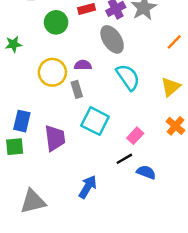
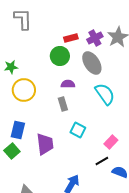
green circle: (56, 22) -> (60, 56), moved
yellow circle: (52, 72) -> (24, 90), moved
cyan square: (95, 121) -> (78, 130), size x0.7
green square: (15, 147) -> (12, 151), turned -35

